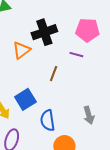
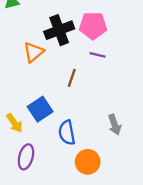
pink pentagon: (88, 30) -> (93, 26), moved

